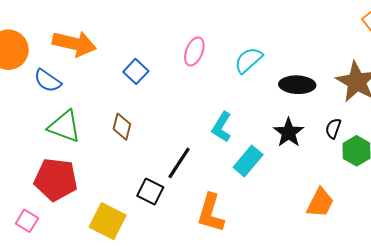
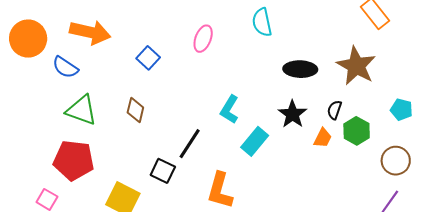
cyan semicircle: (248, 60) -> (262, 22), moved, turned -60
orange trapezoid: (320, 203) -> (323, 138), moved, size x0.7

